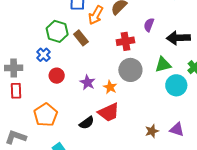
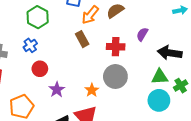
green hexagon: (57, 31) -> (38, 17), moved
brown rectangle: (81, 38) -> (82, 39), moved
green triangle: (163, 65) -> (160, 77), moved
purple star: (88, 82) -> (57, 90), moved

